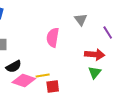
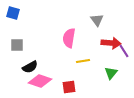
purple line: (108, 33) -> (124, 51), moved
red arrow: (95, 55) -> (111, 43), moved
yellow line: (43, 76) -> (83, 61), moved

